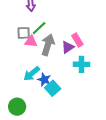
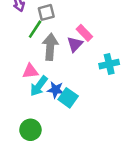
gray square: (24, 33) -> (46, 12), moved
pink triangle: (31, 42) -> (30, 71), moved
cyan cross: (81, 64) -> (109, 64), moved

